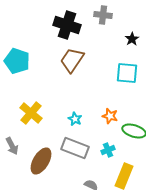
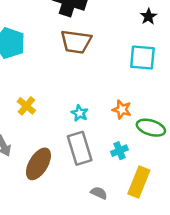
brown trapezoid: (72, 60) -> (76, 42), turned -116
yellow cross: (31, 113) -> (26, 106), size x0.7
gray rectangle: (75, 148) -> (80, 148), turned 52

